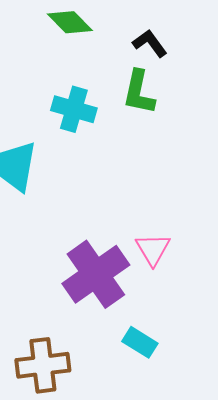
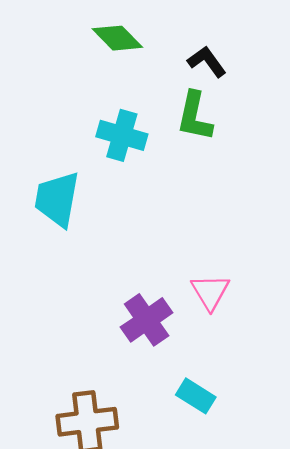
purple cross: (96, 274) -> (147, 320), size x0.7

